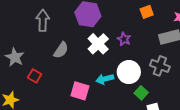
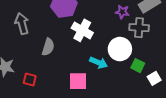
purple star: (124, 39) -> (122, 12), moved
gray cross: (160, 66) -> (139, 28), moved
cyan arrow: (105, 79) -> (99, 63), turned -126

